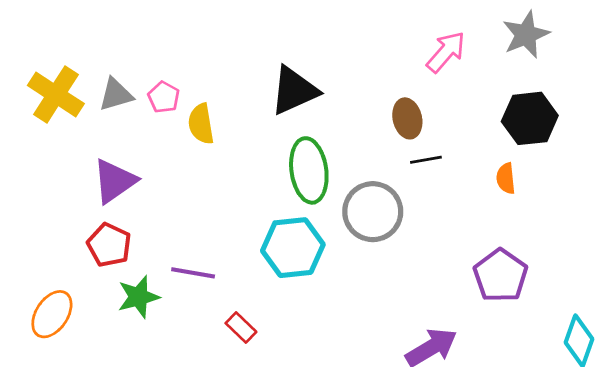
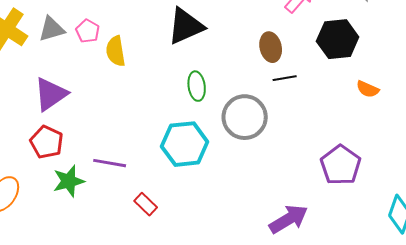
black hexagon: (530, 118) -> (338, 39), moved
green ellipse: (309, 170) -> (197, 86), size x0.6
orange semicircle: (506, 178) -> (368, 89), moved, turned -60

